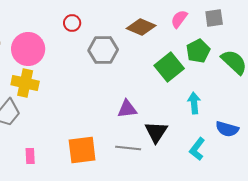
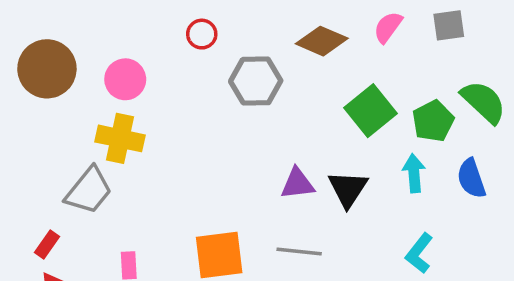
pink circle: (28, 49) -> (125, 79), size x0.7
green pentagon: (198, 51) -> (433, 121), moved
blue semicircle: (227, 129) -> (471, 178), moved, turned 55
black triangle: (156, 132) -> (348, 189), moved

